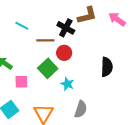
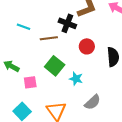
red circle: (64, 53) -> (87, 46), moved
gray semicircle: (81, 109) -> (92, 102), turned 36

